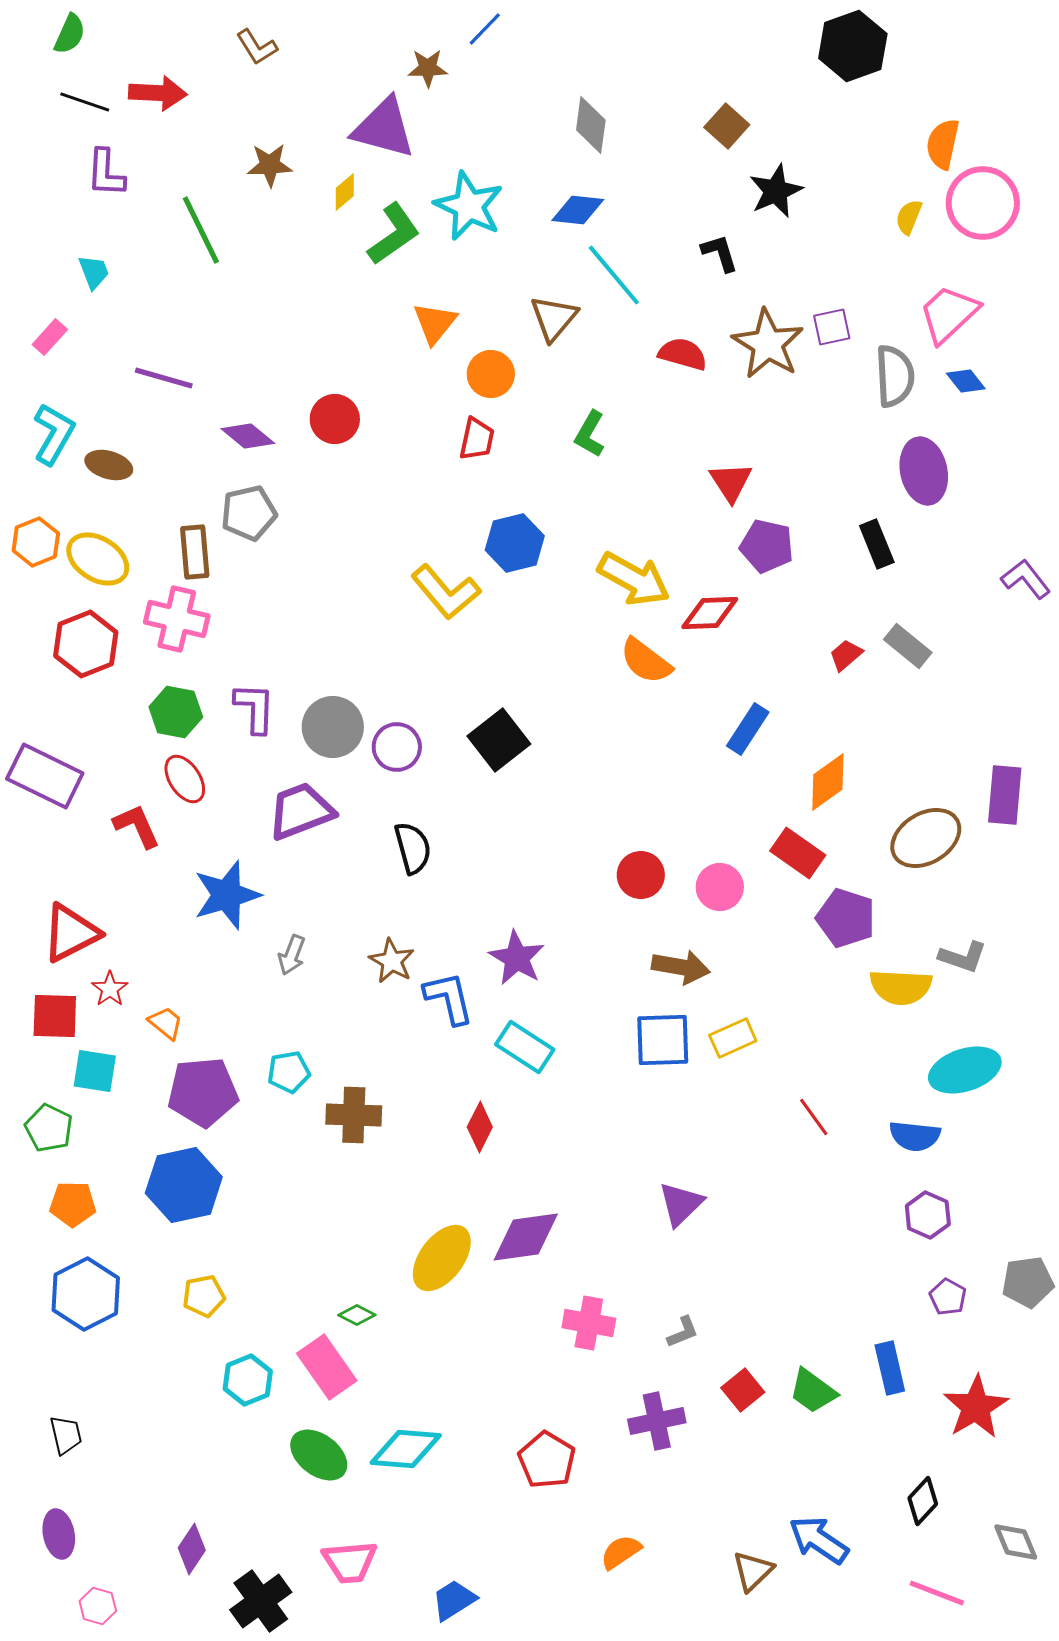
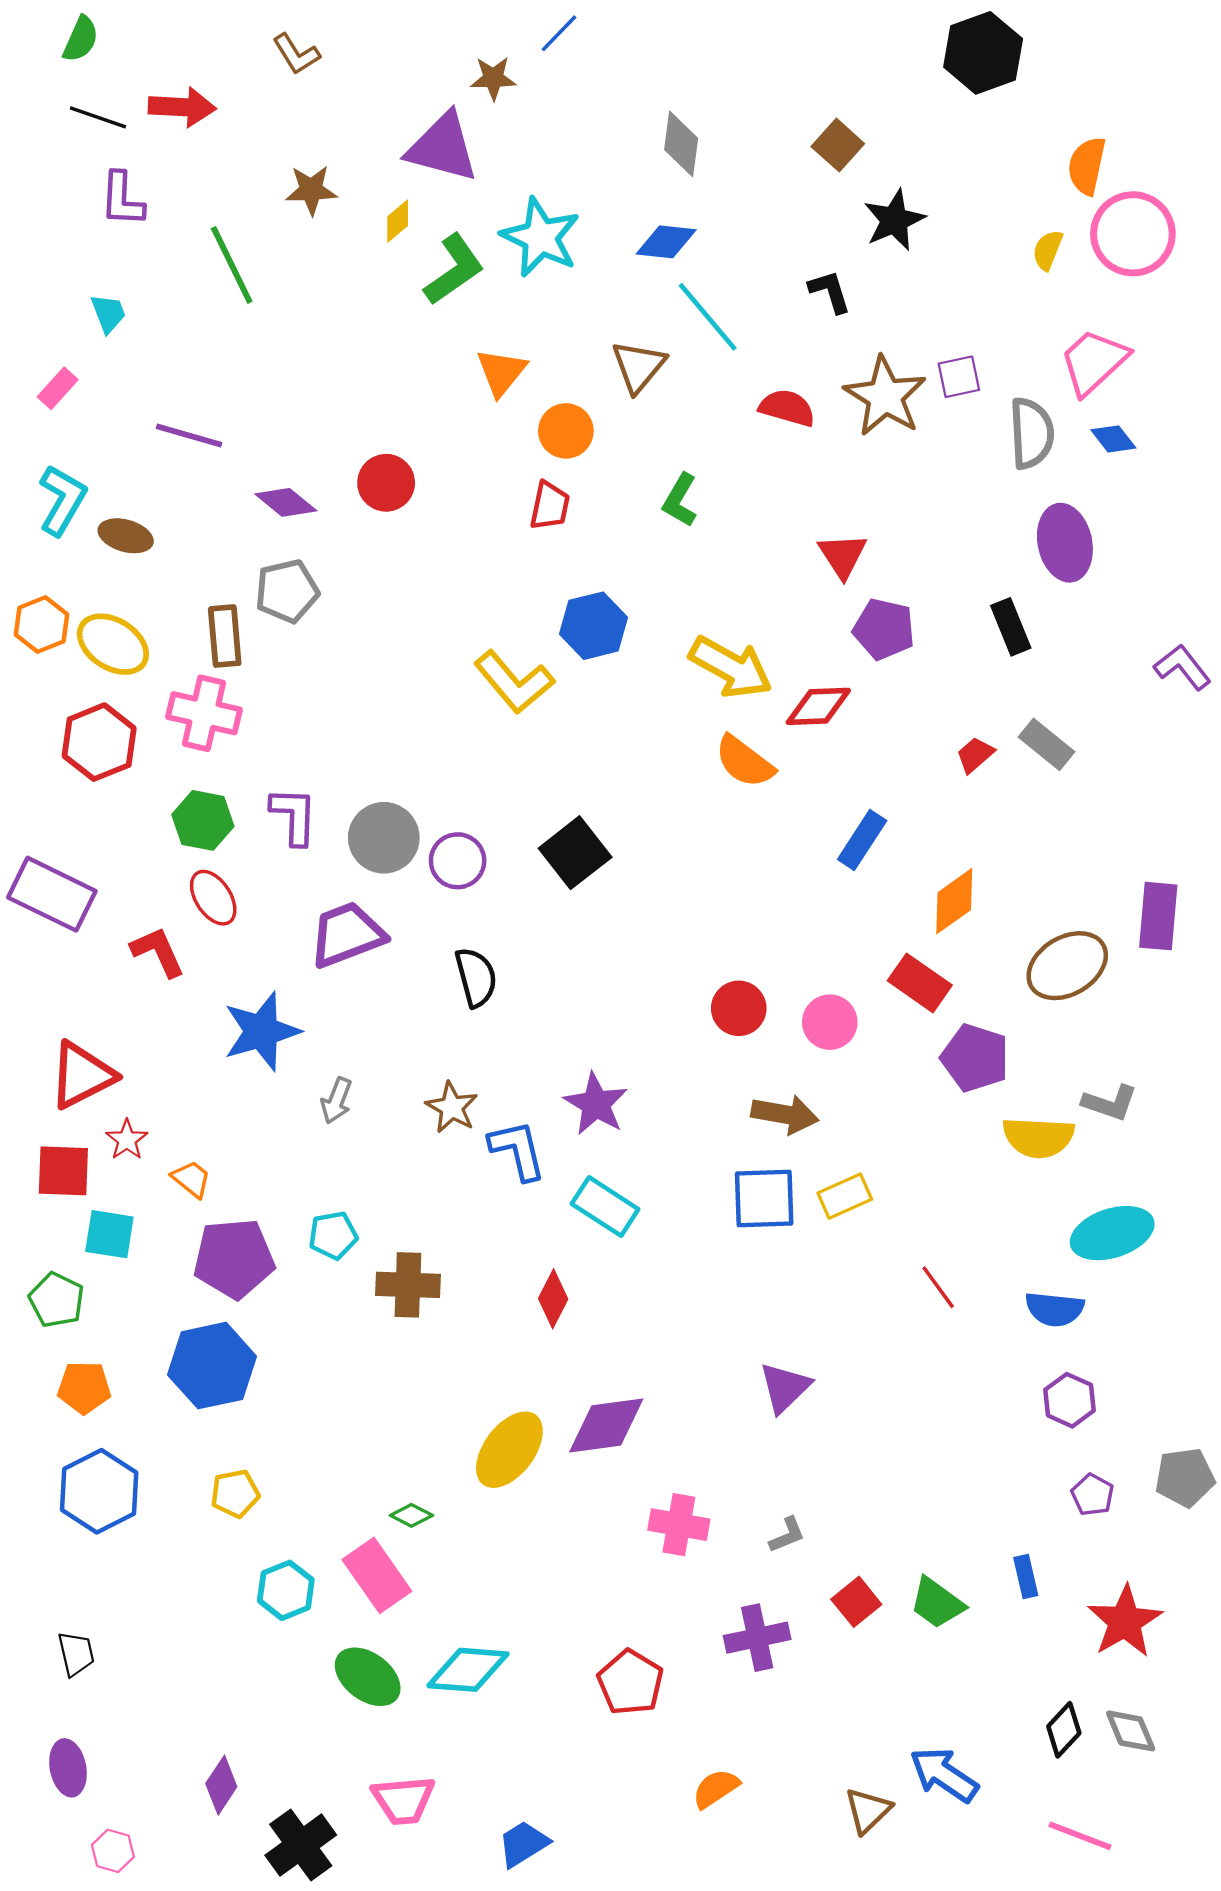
blue rectangle: (890, 1368) -> (1026, 1576), size x0.7
gray diamond: (1016, 1542) -> (1131, 1731), moved

